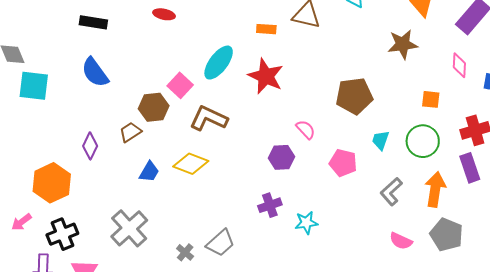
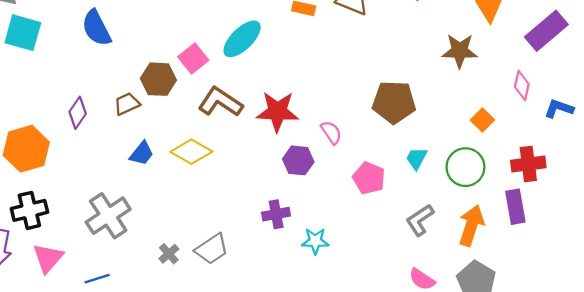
red star: (266, 76) -> (277, 111), moved, turned -30
orange square: (431, 99) -> (482, 120), turned 30

